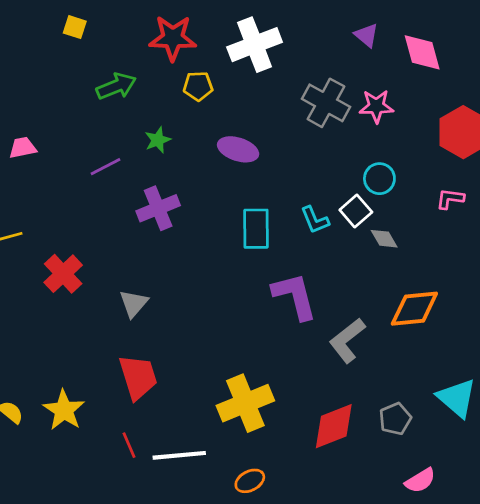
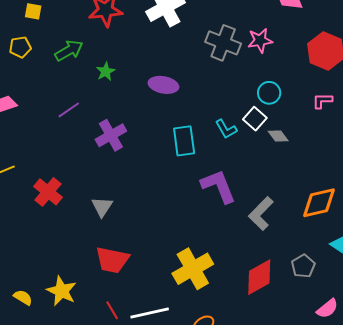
yellow pentagon: (198, 86) -> (20, 47), moved
green star: (158, 140) -> (106, 71), moved
orange diamond: (414, 309) -> (319, 203), moved
red trapezoid: (138, 377) -> (112, 260), turned 126

